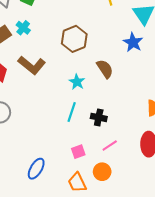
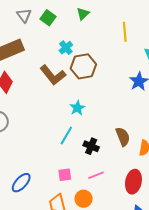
cyan cross: (23, 28) -> (66, 48), moved
brown L-shape: (32, 65) -> (53, 75), moved
brown semicircle: (105, 69) -> (123, 137), moved

